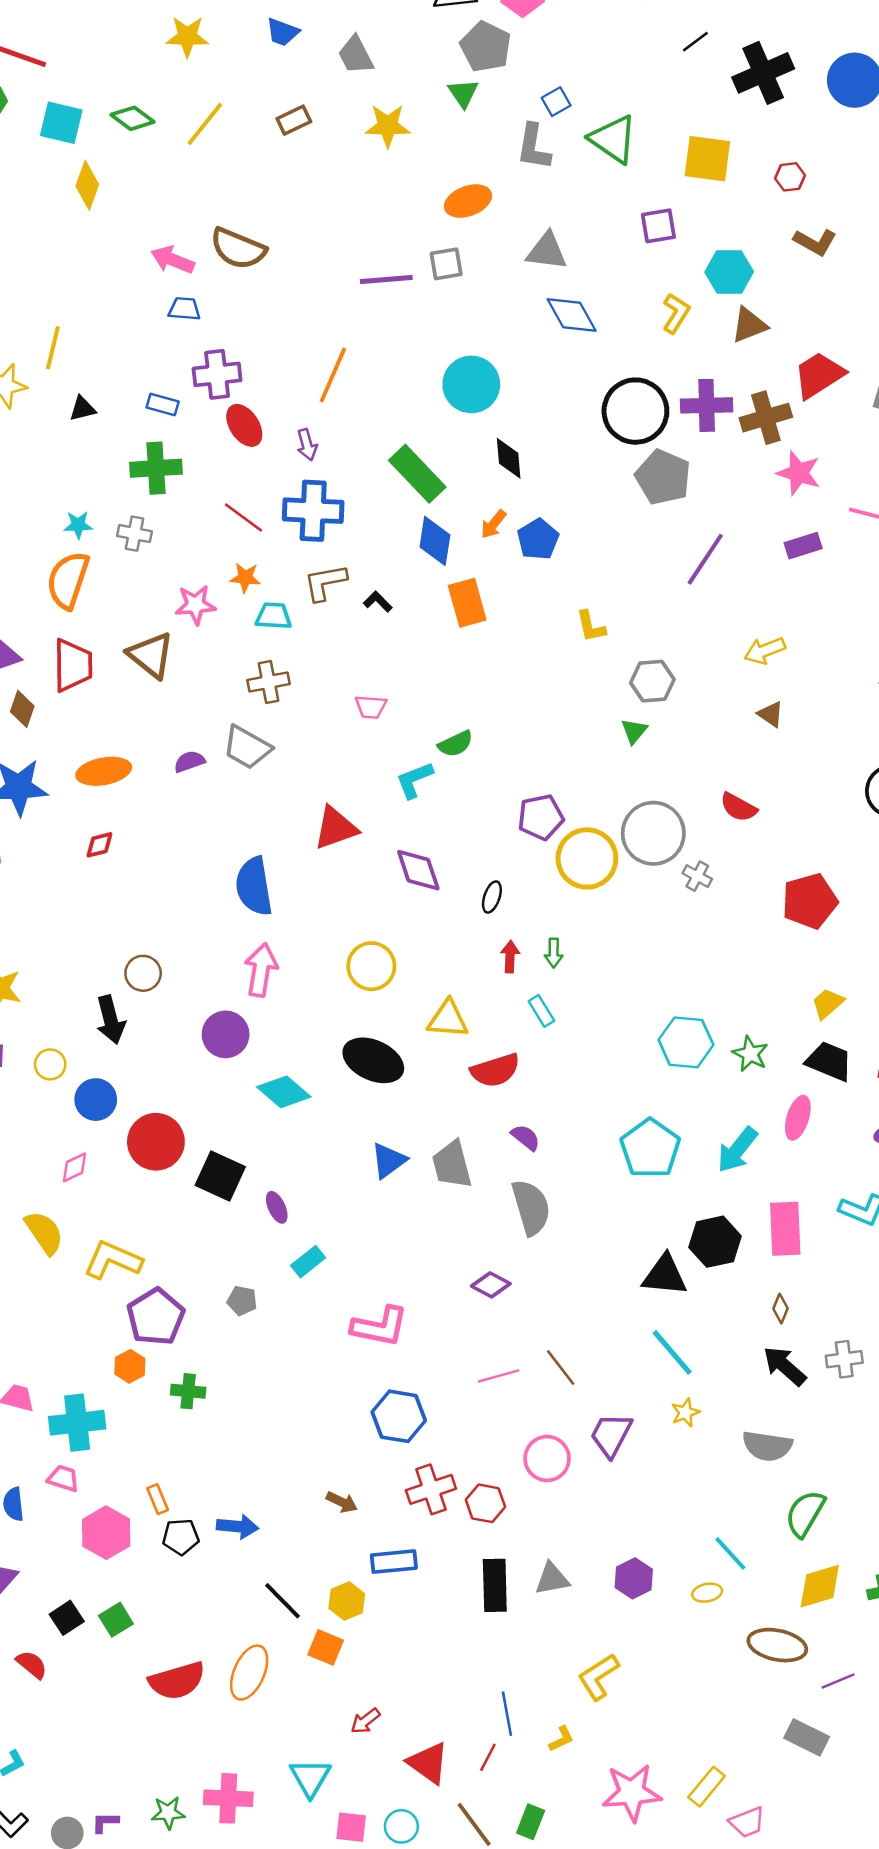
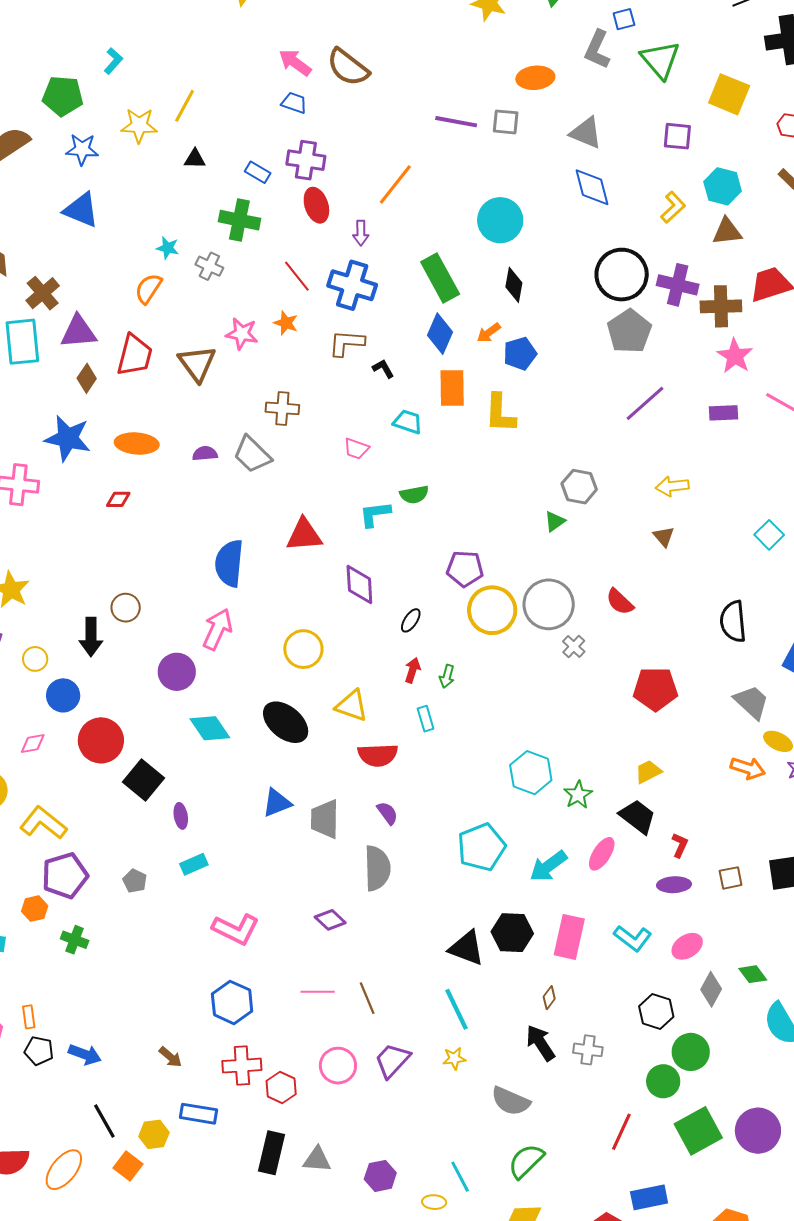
orange semicircle: (68, 580) -> (148, 289), size x0.7
cyan trapezoid: (274, 616) -> (408, 422), moved
yellow L-shape: (591, 626) -> (500, 413), moved, size x1.5

